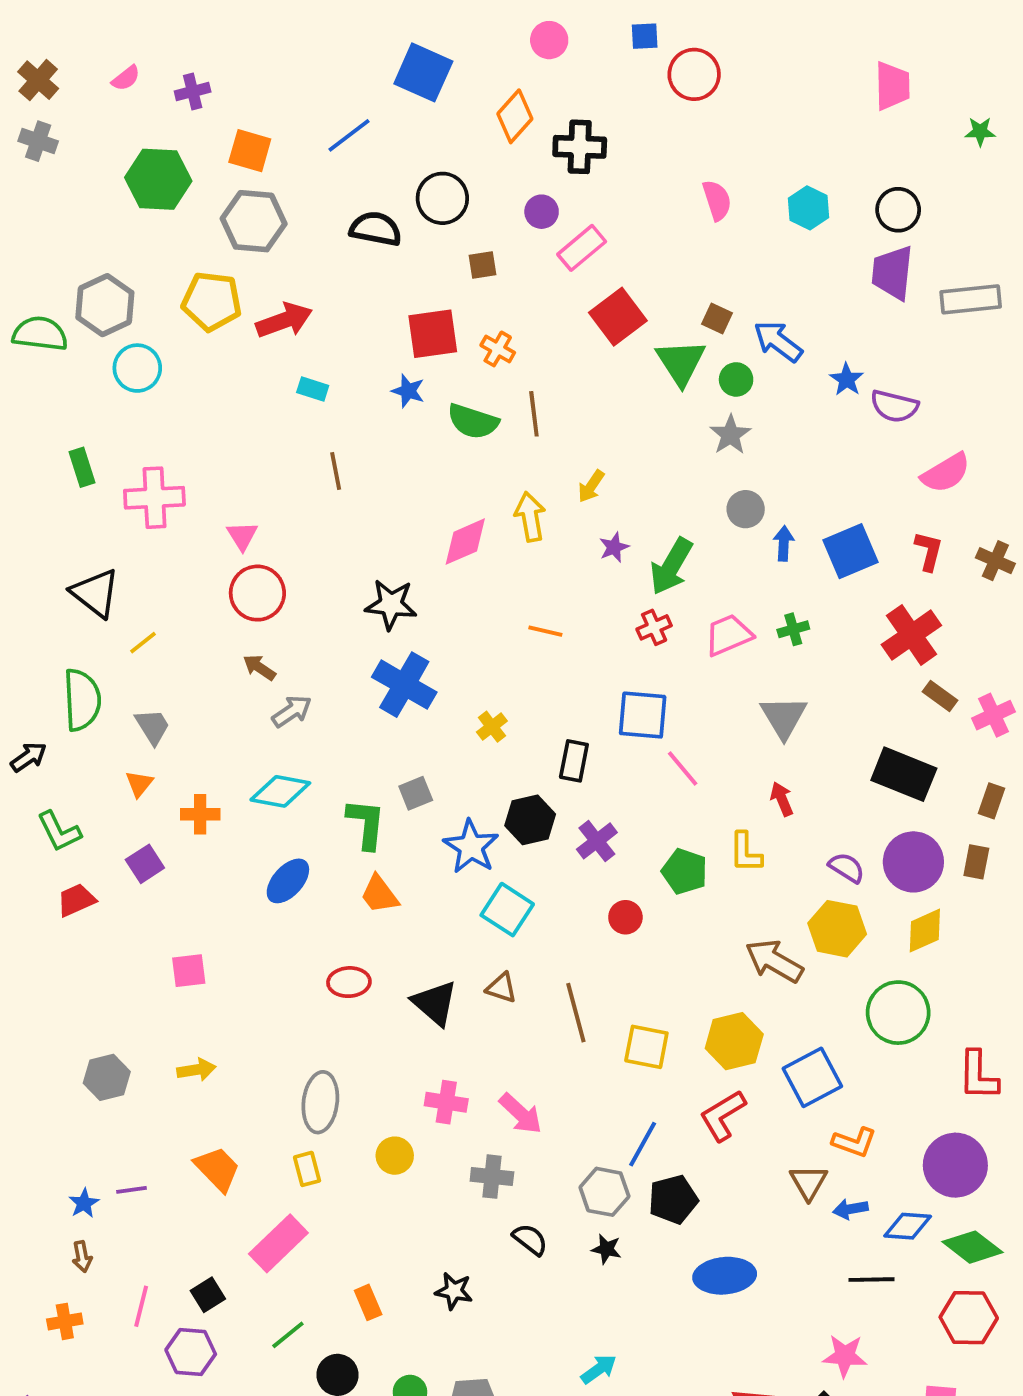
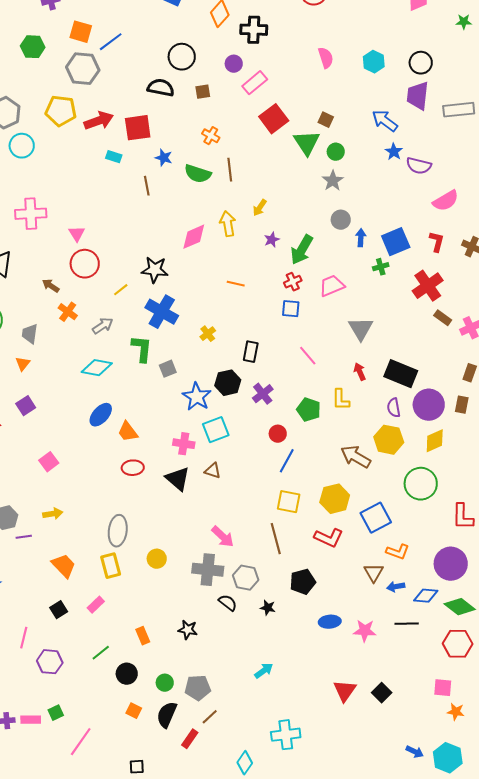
blue line: (349, 135) -> (111, 42), moved
green hexagon: (158, 179) -> (33, 47), size x0.7
black semicircle: (376, 229) -> (161, 88), moved
red square: (433, 334) -> (138, 128), moved
blue arrow: (778, 341) -> (385, 121), moved
brown line: (336, 471) -> (147, 186), moved
green cross: (793, 629) -> (381, 267), moved
yellow line: (143, 643) -> (121, 290), moved
brown arrow: (259, 667) -> (51, 286), moved
blue square: (643, 715) -> (291, 309), moved, size x0.7
gray trapezoid: (153, 727) -> (30, 334), turned -140
black rectangle: (904, 774) -> (401, 374), moved
orange cross: (200, 814) -> (68, 312), moved, turned 36
green L-shape: (366, 824) -> (142, 349), moved
purple semicircle: (847, 868) -> (394, 408), turned -132
orange trapezoid: (379, 894) -> (128, 432), moved
cyan square: (507, 910) -> (216, 430), turned 36
pink square: (189, 971) -> (49, 462), turned -30
brown line: (576, 1013) -> (276, 539), moved
pink cross: (446, 1102) -> (184, 444), moved
red L-shape: (723, 1116) -> (329, 538), turned -124
blue line: (643, 1144) -> (287, 461), moved
yellow rectangle: (307, 1169) -> (111, 566), size x1.4
gray cross: (492, 1177) -> (208, 570), size x1.4
purple line: (132, 1190) -> (24, 537), moved
gray hexagon: (604, 1192) -> (246, 578), moved
pink rectangle: (278, 1243) -> (96, 605), size x0.6
blue ellipse: (725, 1276) -> (330, 622), size x0.7
black square: (208, 1295) -> (59, 610), moved
pink star: (845, 1356) -> (365, 631), moved

